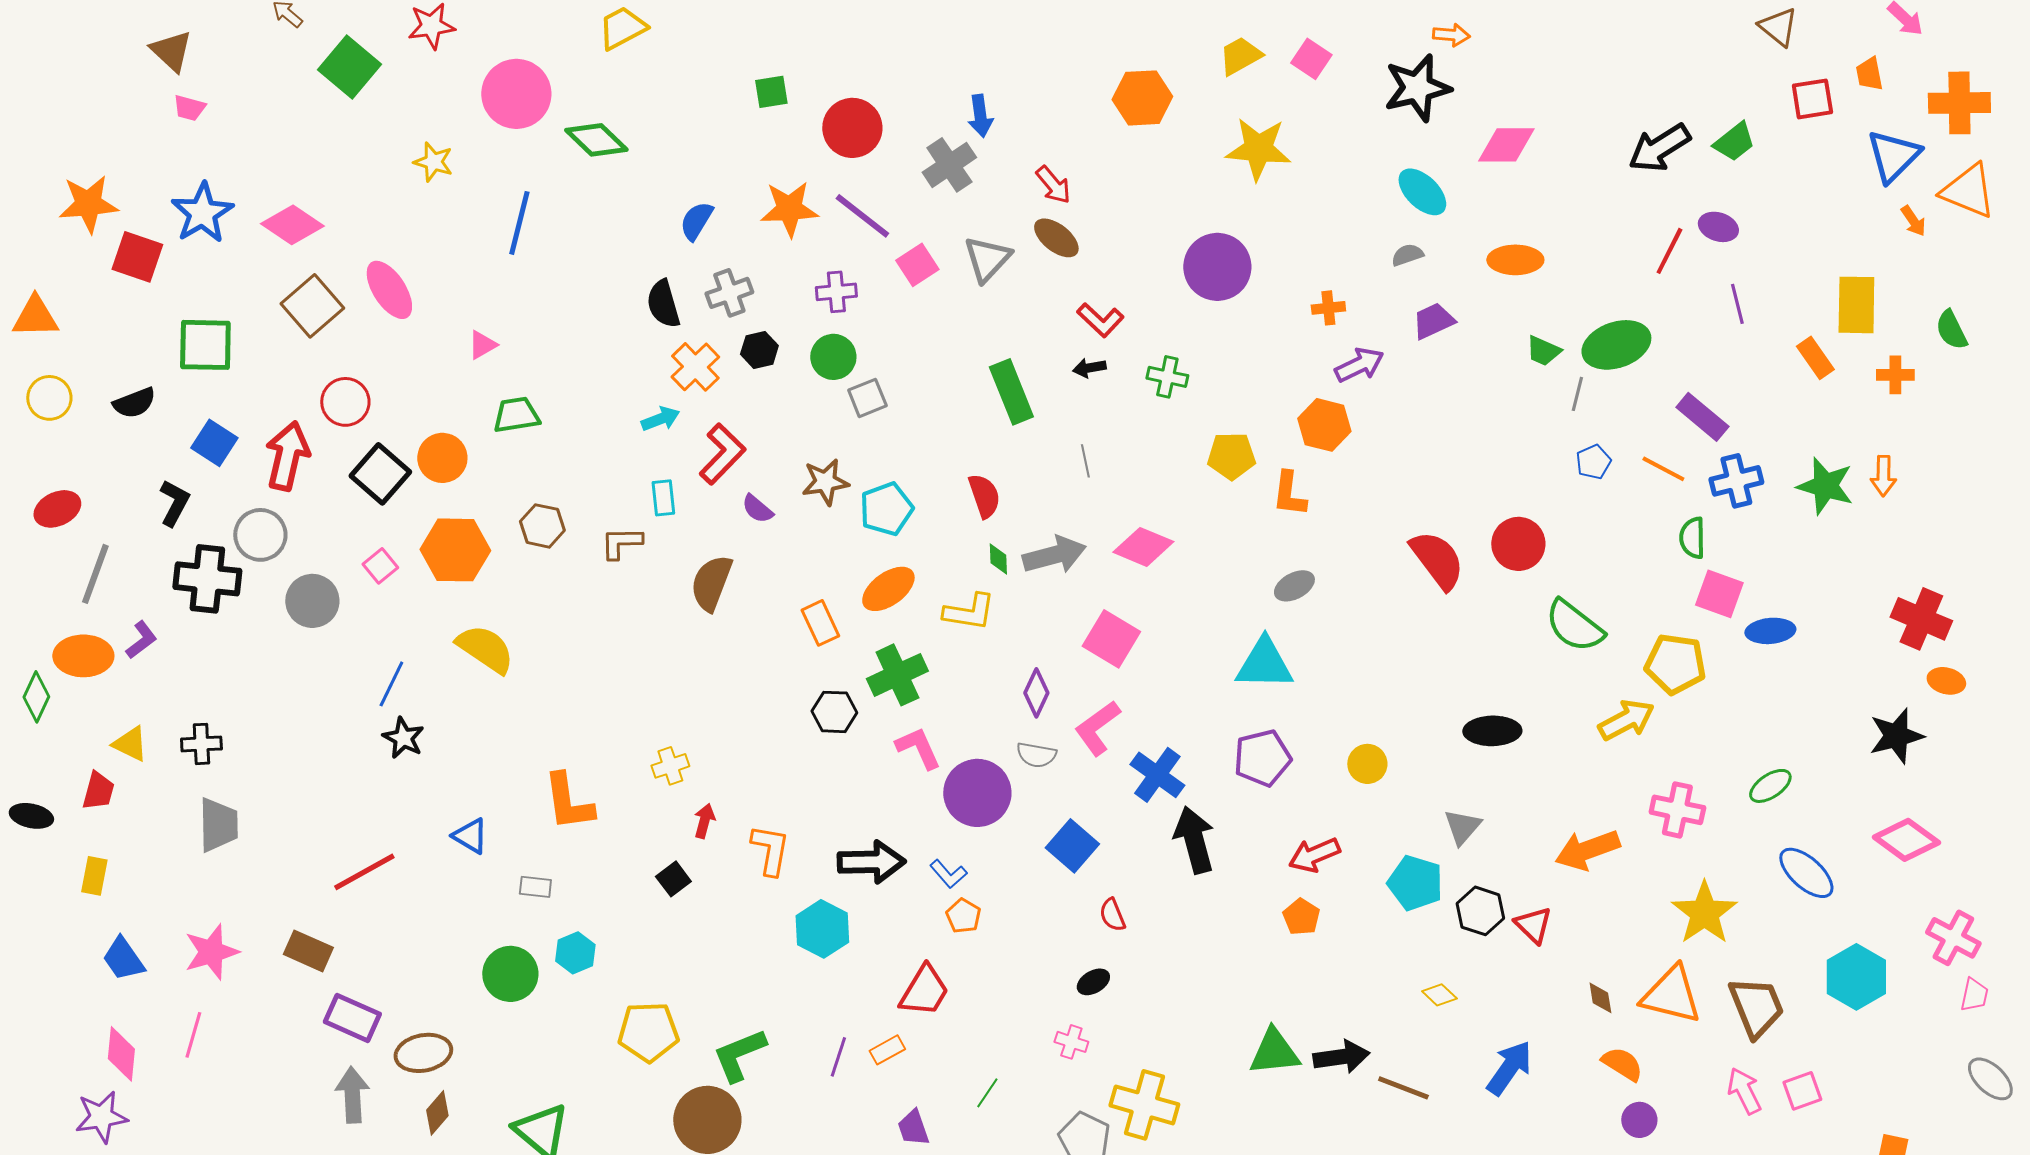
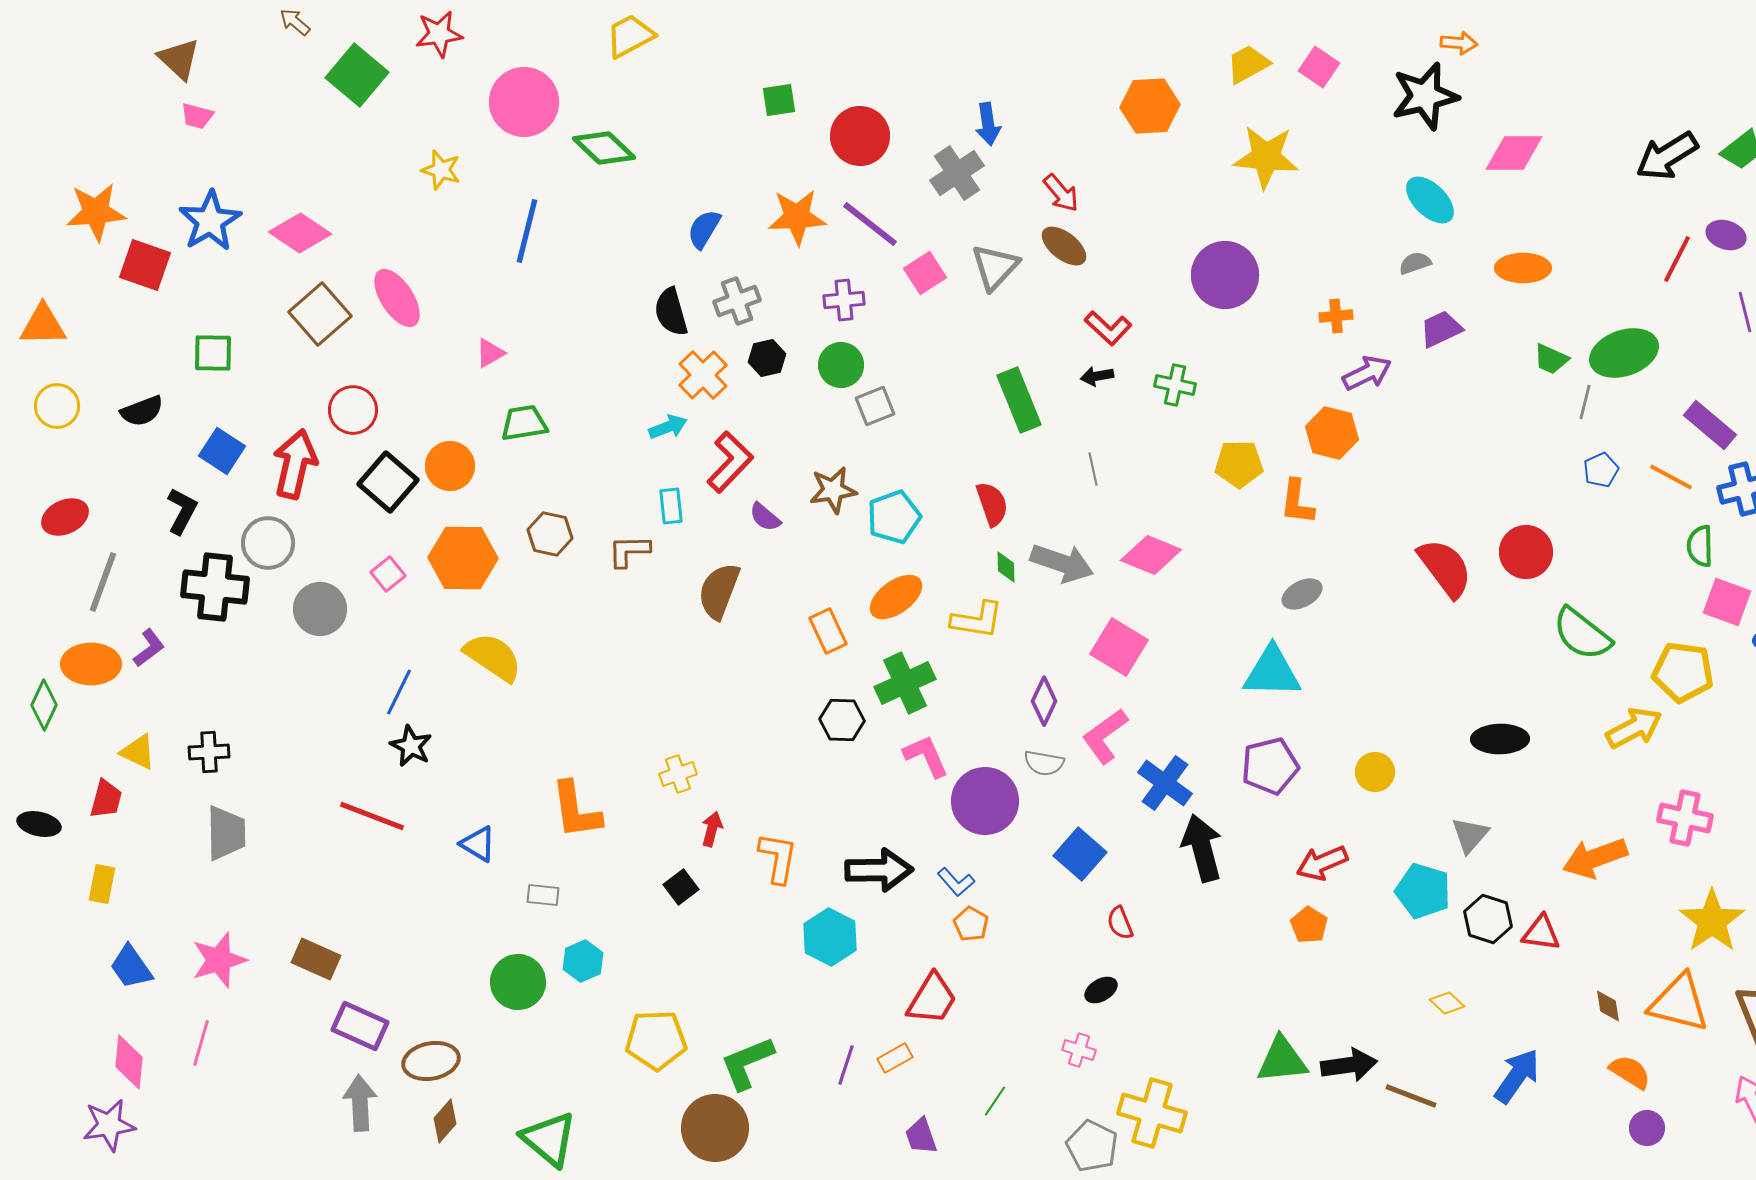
green square: (205, 345) -> (213, 353), size x0.7
gray arrow: (1054, 555) -> (1062, 563), turned 34
red line: (364, 872) -> (372, 816), moved, turned 50
red triangle: (1533, 925) -> (1541, 933), turned -36

